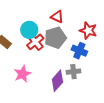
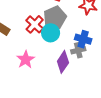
cyan circle: (29, 30) -> (51, 33), moved
blue cross: (79, 51) -> (83, 39), moved

